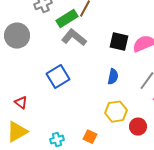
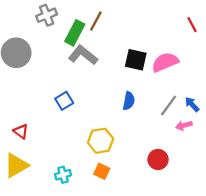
green rectangle: (67, 19) -> (75, 33), turned -30
blue square: (58, 77) -> (64, 101), size x0.7
yellow hexagon: (116, 112) -> (101, 141), moved

